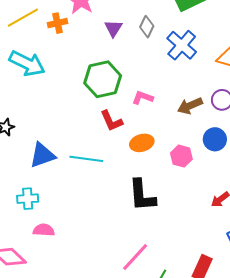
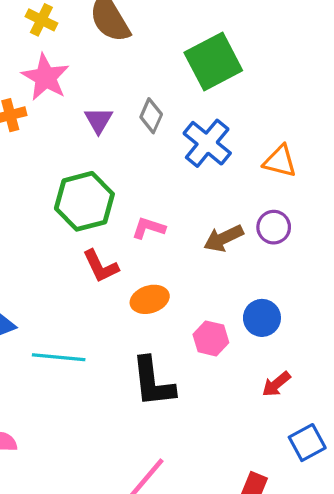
blue circle: (215, 139) -> (262, 318), moved
pink hexagon: (181, 156) -> (211, 338), moved
cyan line: (86, 159) -> (59, 357), moved

